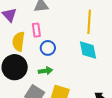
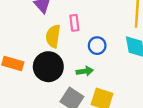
blue circle: (48, 48) -> (97, 46), moved

